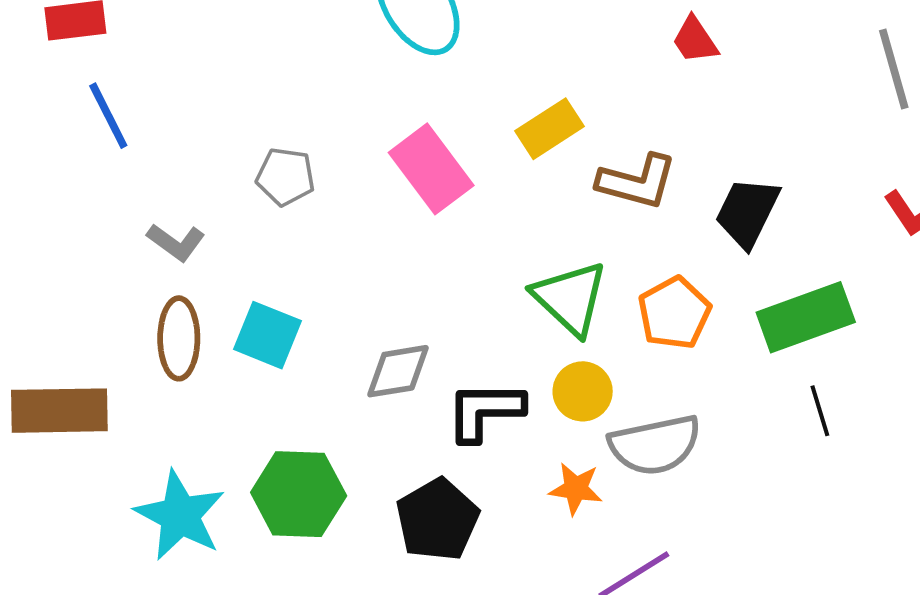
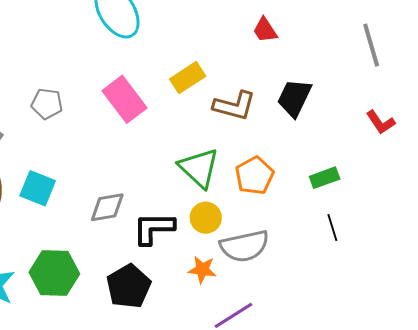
black trapezoid: (747, 212) -> (294, 98), moved
green rectangle: (806, 317) -> (325, 178), size x0.6

